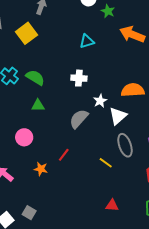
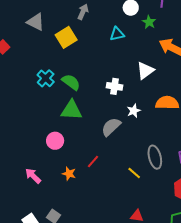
cyan triangle: (87, 41) -> (117, 34), moved
green triangle: (38, 105) -> (71, 110), size x1.6
white triangle: (118, 116) -> (145, 71), moved

